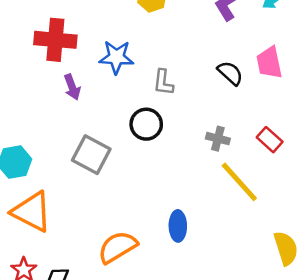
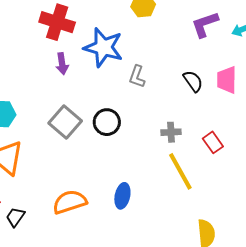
blue star: (116, 57) -> (103, 47), size x1.4
black circle: (146, 124) -> (107, 122), moved
gray cross: (218, 139) -> (171, 132), turned -30

